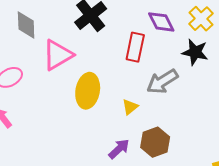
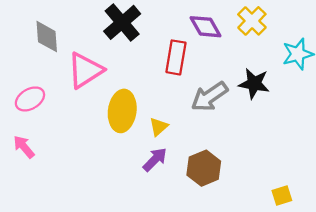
black star: (195, 52) -> (254, 84), moved
yellow triangle: (130, 107) -> (159, 127), moved
purple arrow: (119, 149) -> (155, 160), moved

